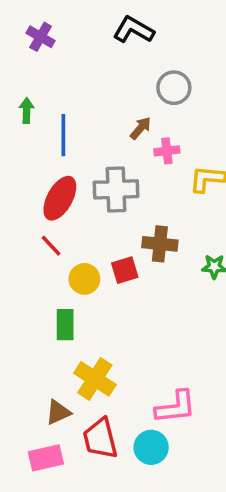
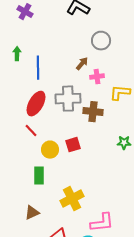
brown cross: (160, 244) -> (93, 112), moved
yellow cross: (95, 379) -> (72, 199), moved, turned 30
brown triangle: (58, 412) -> (32, 213), moved

